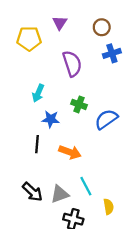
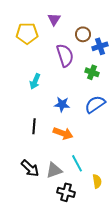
brown circle: (102, 27) -> (83, 34), moved
green cross: (79, 104) -> (92, 72), moved
blue star: (51, 119) -> (62, 104), moved

